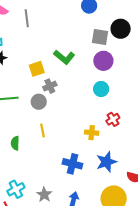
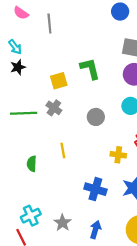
green L-shape: (64, 57) -> (90, 69), turned -145
gray cross: (50, 86) -> (54, 108), moved, turned -32
gray circle: (39, 102) -> (96, 117), moved

